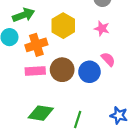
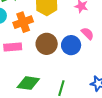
pink rectangle: (35, 71) -> (13, 47), moved

